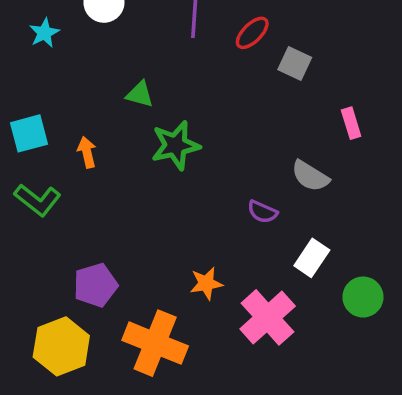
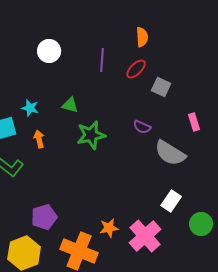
cyan star: (44, 33) -> (30, 108), moved, turned -30
gray semicircle: (310, 176) -> (170, 153), size x1.4
purple semicircle: (262, 212) -> (142, 127), moved
orange star: (206, 283) -> (109, 228), moved

